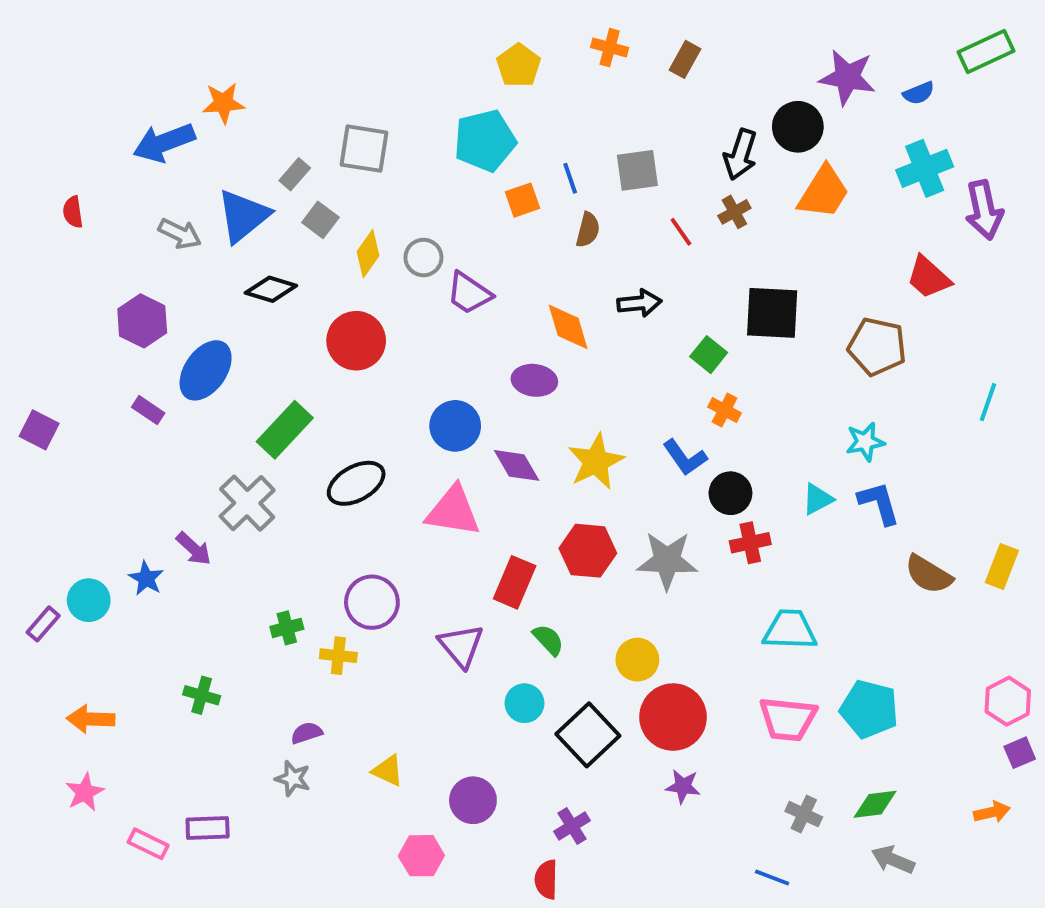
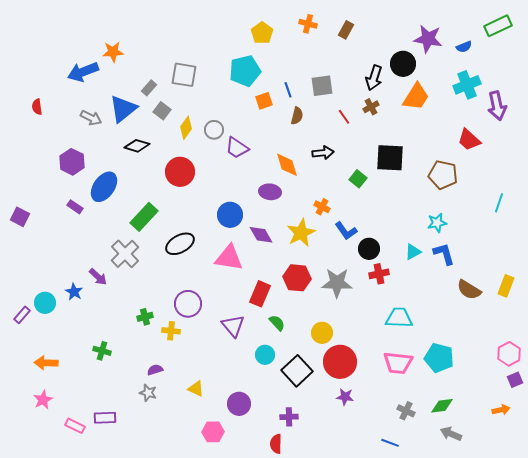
orange cross: (725, 410) -> (322, 207), moved
purple cross: (572, 826) -> (289, 417), turned 30

